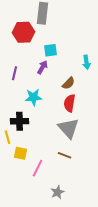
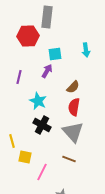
cyan arrow: (86, 62) -> (86, 50), moved
cyan star: (33, 97) -> (38, 101), turned 30
black cross: (19, 121) -> (42, 125), moved, turned 30

